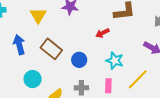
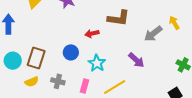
brown rectangle: (51, 49) -> (36, 58), moved, turned 55
blue circle: (79, 60) -> (71, 52), moved

